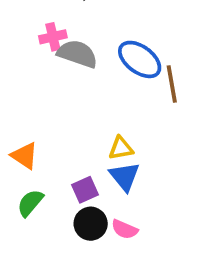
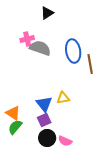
blue ellipse: (140, 59) -> (73, 51), turned 45
orange triangle: (25, 156) -> (13, 113), moved
blue triangle: (125, 176) -> (44, 104), moved

